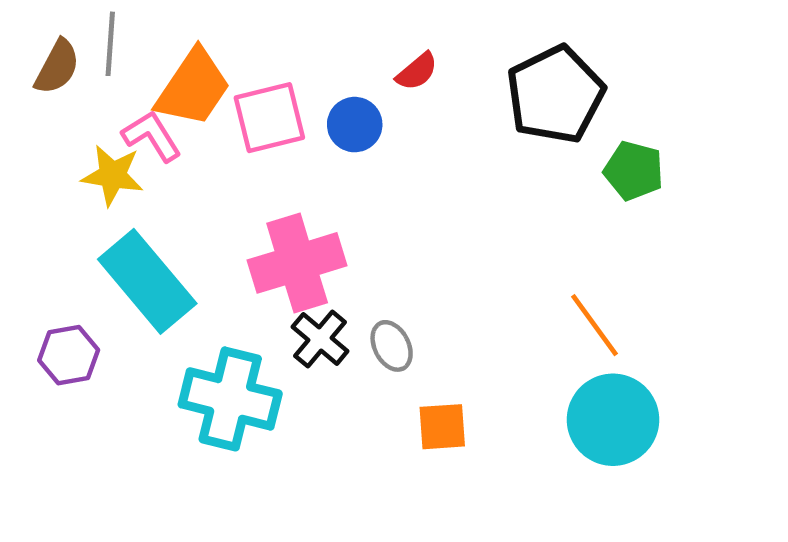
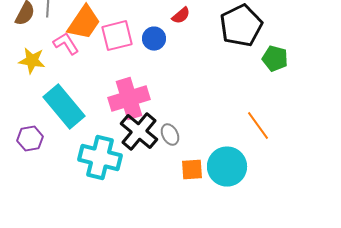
yellow star: (113, 175) -> (32, 61), moved
black cross: (320, 339) -> (139, 132), size x1.5
cyan circle: (613, 420) -> (227, 167), moved

